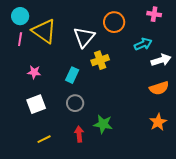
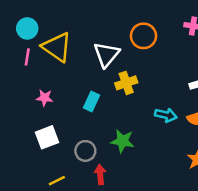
cyan arrow: (143, 44) -> (166, 115), moved, turned 36
gray circle: (75, 103) -> (85, 151), moved
green star: (103, 124) -> (122, 141), moved

